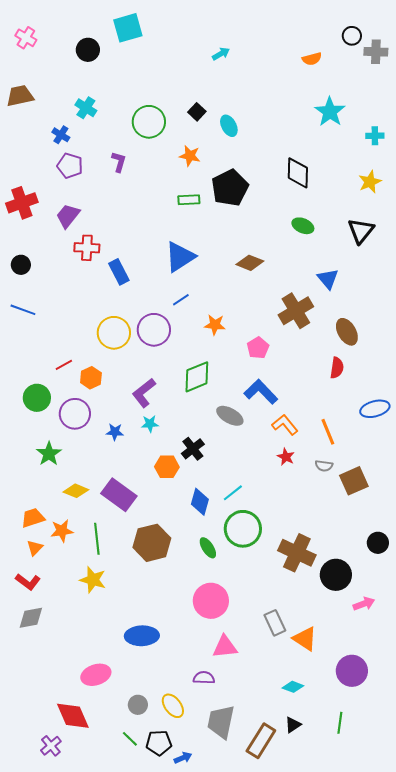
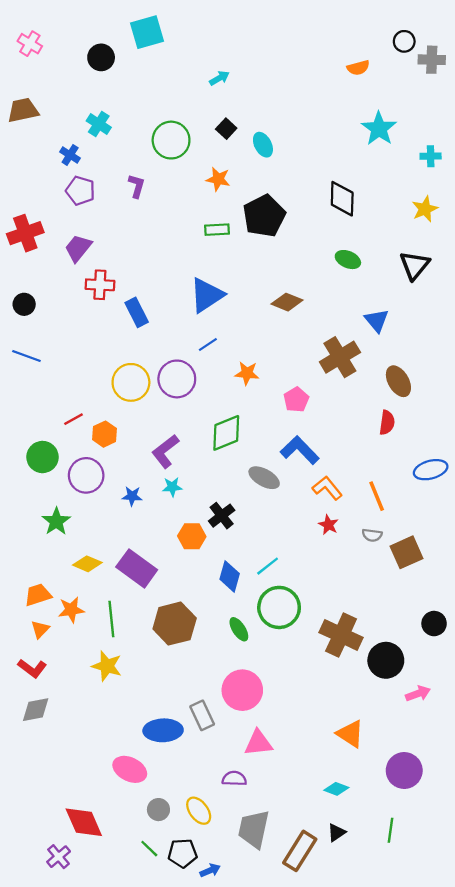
cyan arrow: (221, 54) -> (219, 78), moved
gray rectangle: (275, 623) -> (202, 715), moved
pink ellipse: (96, 675) -> (130, 769), moved, turned 44

